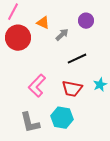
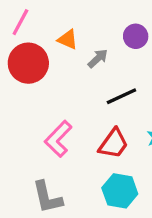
red trapezoid: (72, 89) -> (114, 144), turned -65
cyan hexagon: (62, 118) -> (120, 191), moved

